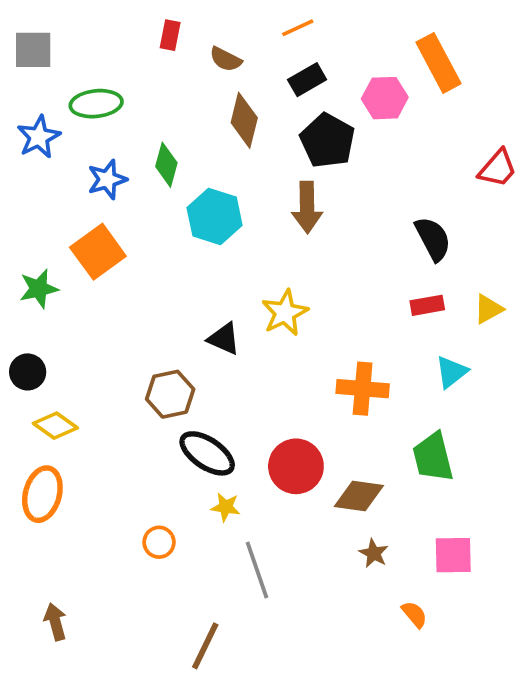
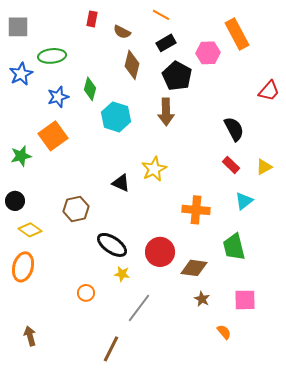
orange line: (298, 28) -> (161, 15), turned 54
red rectangle: (427, 305) -> (231, 165), turned 54
brown hexagon: (170, 394) -> (76, 209), moved
gray line: (257, 570) -> (139, 308), turned 56

